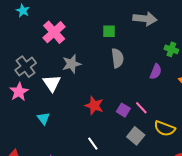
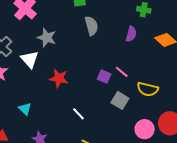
gray star: (72, 64) -> (47, 38), turned -30
red star: (94, 106) -> (59, 78), moved
cyan triangle: (43, 118) -> (25, 109), moved

